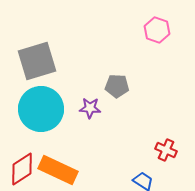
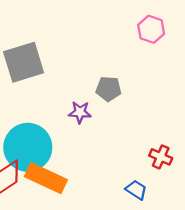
cyan circle: (41, 109) -> (28, 147), moved

